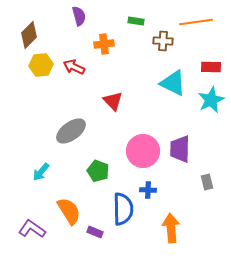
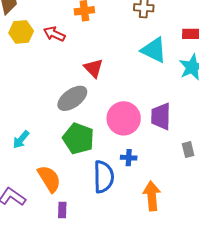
gray ellipse: (71, 131) -> (72, 98), moved
green pentagon: (98, 171) -> (78, 139), size x1.4
purple rectangle: (95, 232) -> (62, 210), moved, turned 70

